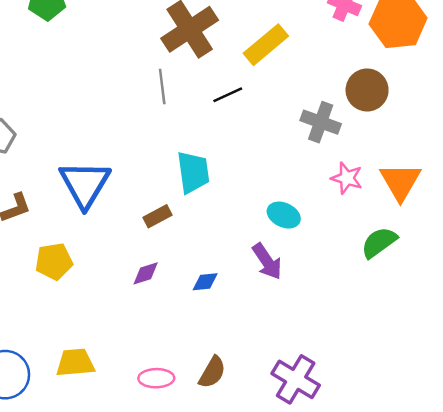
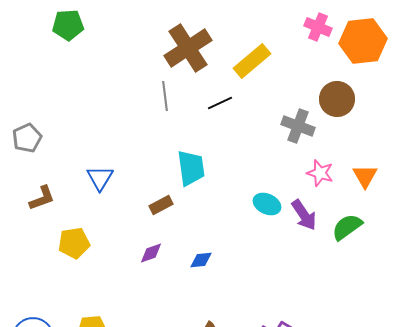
orange triangle: (400, 182) -> (365, 176), size x0.7
blue triangle: (85, 184) -> (100, 178), size x0.6
purple arrow: (267, 261) -> (304, 215), moved

